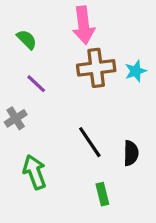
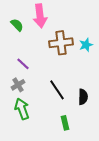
pink arrow: (84, 25) -> (40, 16), moved
purple line: (36, 84) -> (23, 64), moved
gray cross: (16, 118) -> (18, 85), moved

